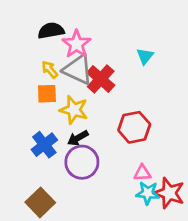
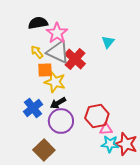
orange square: (47, 94) -> (45, 70), moved
red hexagon: (134, 127) -> (97, 116), moved
brown square: (40, 202) -> (44, 150), moved

